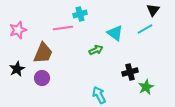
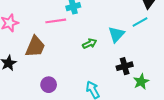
cyan triangle: (115, 33) -> (116, 34), moved, turned 36
purple circle: (42, 78) -> (49, 85), moved

